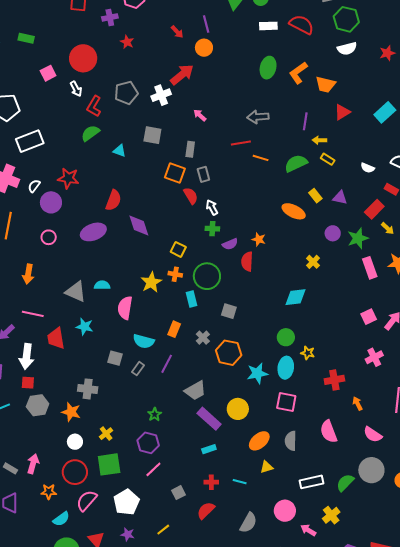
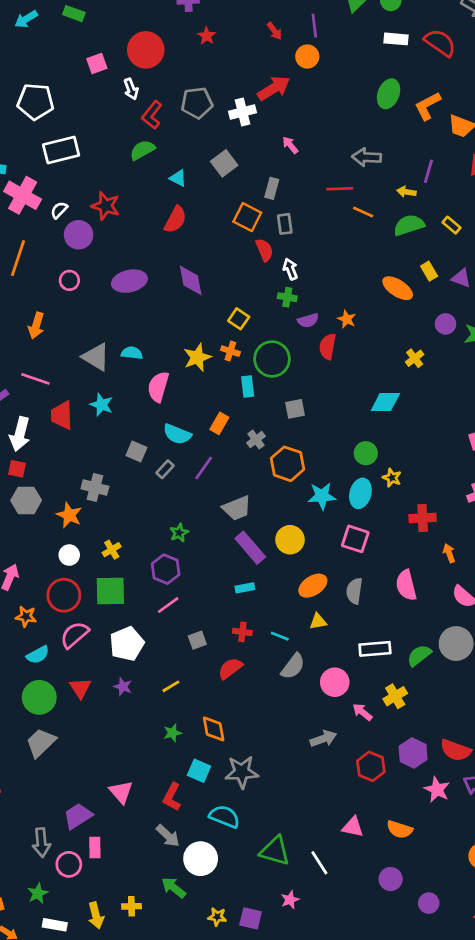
gray square: (152, 135) -> (224, 163), turned 36
yellow arrow: (319, 140) -> (406, 192), moved
red semicircle: (113, 200) -> (175, 220), moved
gray square: (229, 311) -> (295, 409), turned -35
gray semicircle: (248, 523) -> (293, 666), moved

